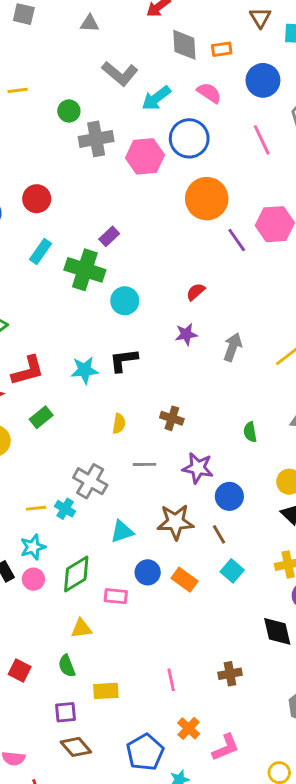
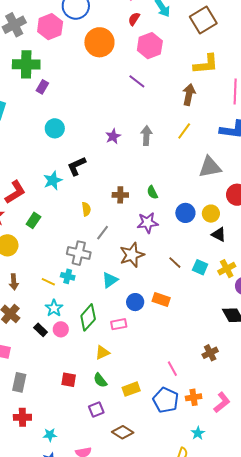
purple line: (237, 240) -> (137, 81), moved
green cross: (85, 270) -> (26, 64), moved
red semicircle: (196, 292) -> (134, 19), moved
cyan circle: (125, 301) -> (55, 128), moved
green semicircle: (250, 432) -> (152, 192), moved
gray line: (145, 464) -> (103, 233), moved, turned -35
blue circle: (229, 496) -> (185, 213), moved
yellow line: (36, 508) -> (48, 282), turned 48
brown star: (175, 522) -> (132, 255), moved
cyan square: (232, 571) -> (200, 267), moved
red square: (20, 670) -> (69, 380), moved
purple square: (66, 712) -> (96, 409), moved
orange cross: (189, 728) -> (194, 397), turned -35
blue pentagon: (145, 752) -> (166, 400), moved

